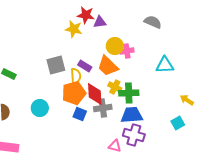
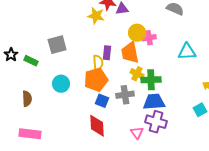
gray square: (56, 65) -> (57, 45), moved
purple rectangle: (85, 66) -> (107, 53), turned 64
orange trapezoid: (108, 66) -> (130, 53), turned 35
red diamond: (95, 94) -> (97, 126), moved
cyan circle: (40, 108) -> (61, 84), moved
pink triangle: (115, 146) -> (137, 133), turned 40

